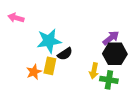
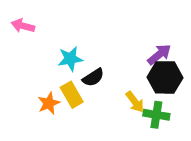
cyan star: (49, 41) -> (70, 59), size x0.7
yellow rectangle: (50, 66) -> (72, 95), turned -42
yellow arrow: (94, 71) -> (135, 102), turned -49

